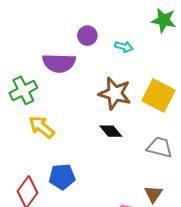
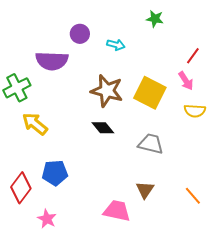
green star: (164, 20) -> (155, 19), size x0.7

